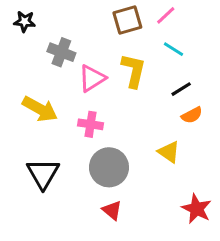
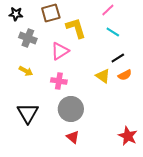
brown square: (127, 20) -> (51, 13), moved
gray cross: (61, 52) -> (28, 38), moved
yellow L-shape: (134, 71) -> (76, 28), moved, turned -30
yellow arrow: (40, 109) -> (26, 71), size x0.6
yellow triangle: (169, 152) -> (103, 76), moved

